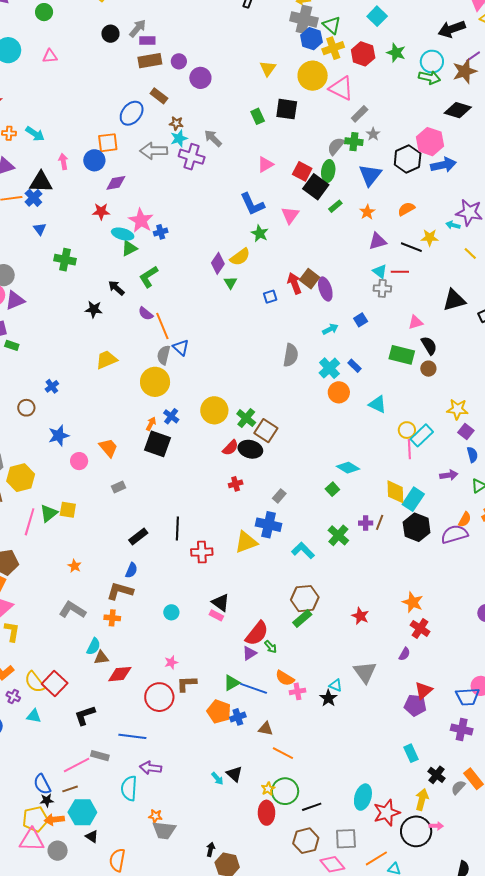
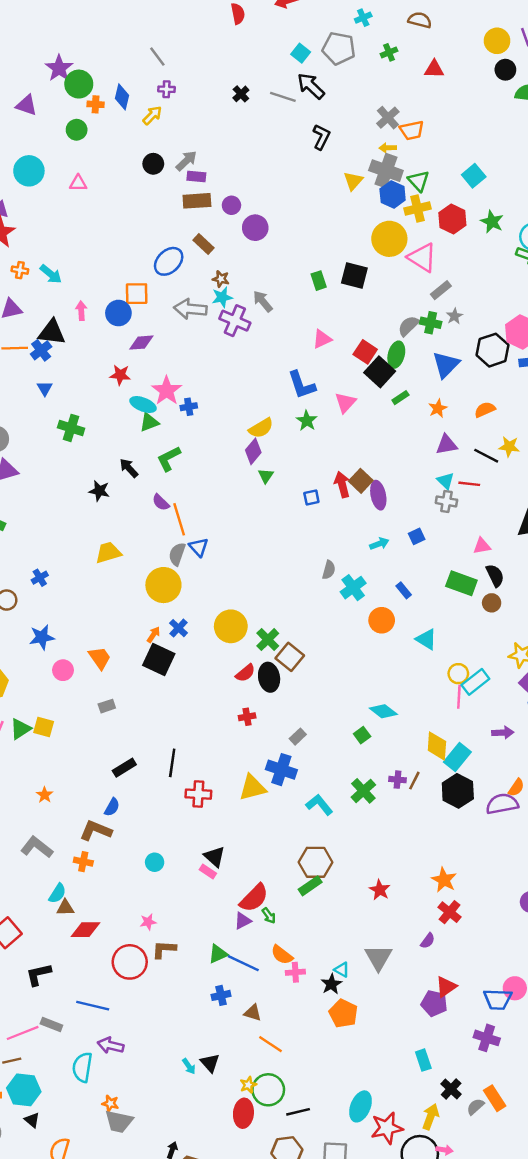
yellow triangle: (268, 69) -> (353, 181), moved
yellow semicircle: (240, 257) -> (261, 428), moved
gray semicircle: (291, 355) -> (329, 570), size x0.7
cyan cross: (329, 368) -> (353, 588), moved
black ellipse: (250, 449) -> (269, 677), turned 60
orange pentagon: (219, 712) -> (343, 1013), moved

